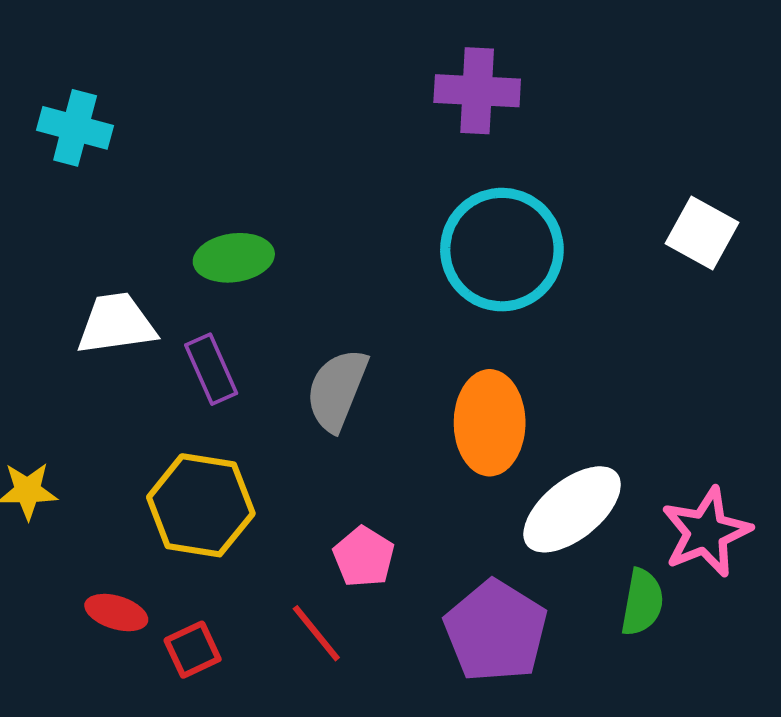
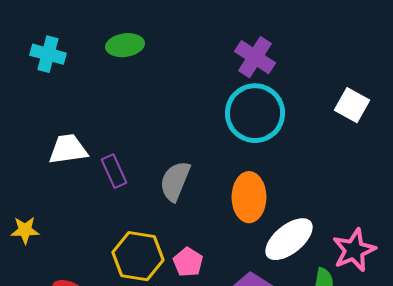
purple cross: (477, 91) -> (255, 57), moved, turned 30
green ellipse: (234, 258) -> (125, 45), moved
yellow hexagon: (201, 505) -> (138, 256), moved

